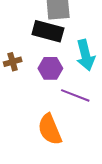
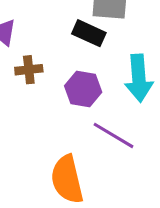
black rectangle: (48, 31) -> (89, 33), size x0.7

